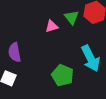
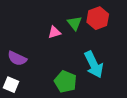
purple semicircle: (15, 52) -> (17, 58), turned -54

